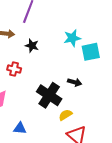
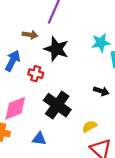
black star: (32, 46) -> (56, 49), size x1.6
black cross: (49, 95) -> (57, 105), moved

